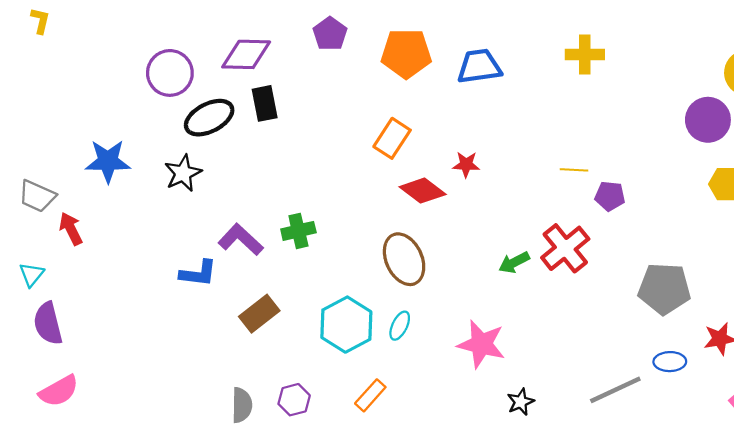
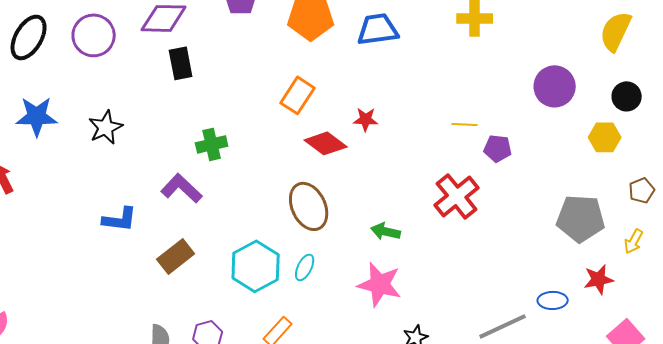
black ellipse: (209, 118) -> (29, 37), moved, turned -33
purple circle: (708, 120) -> (555, 86), moved
green cross: (298, 231) -> (212, 144), moved
purple L-shape: (241, 240) -> (182, 188), moved
green arrow: (514, 262) -> (386, 231), moved, turned 40
gray pentagon: (664, 289) -> (581, 218), moved

